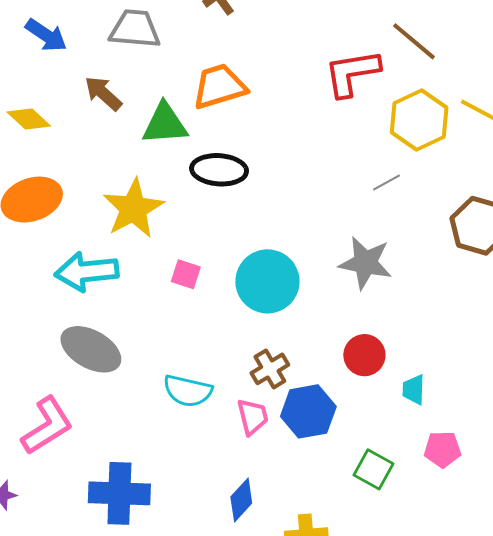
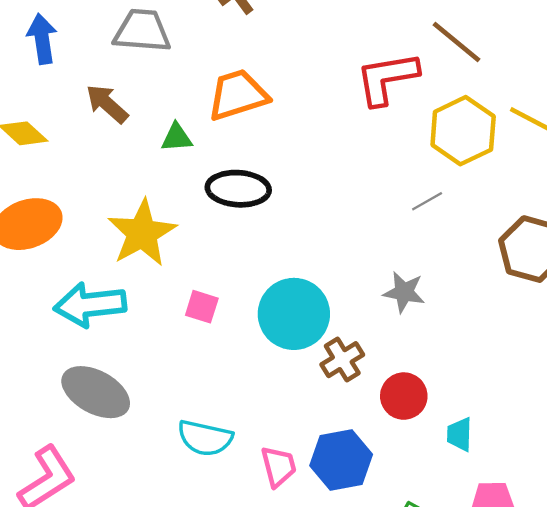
blue arrow: (46, 35) -> (42, 39), turned -132
green triangle: (165, 124) -> (177, 138), size x0.6
gray star: (365, 263) -> (404, 292), size x0.7
brown cross: (270, 369) -> (342, 360), moved

